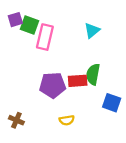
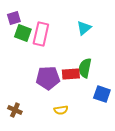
green square: (30, 25) -> (23, 33), moved

